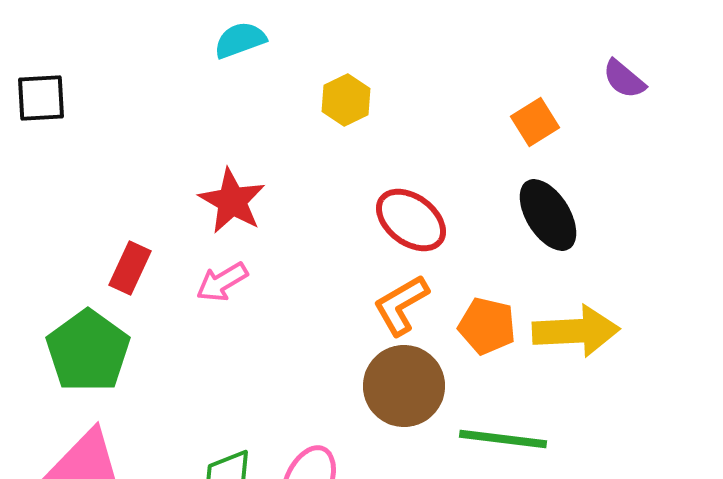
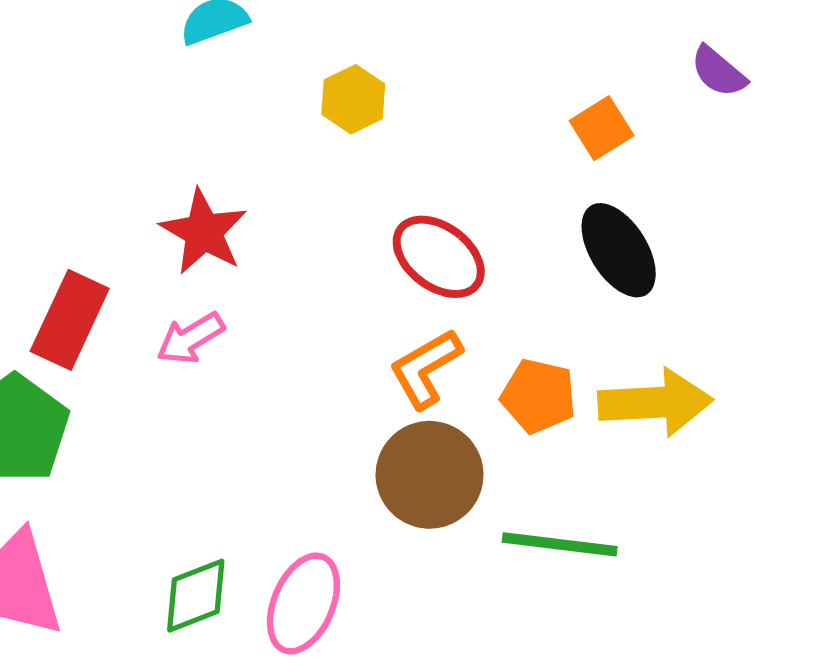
red rectangle: (130, 268) -> (70, 320), size x1.4

